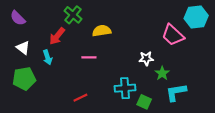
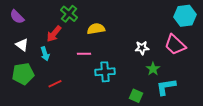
pink trapezoid: (173, 35) -> (175, 45), moved
white star: (146, 58) -> (142, 48), moved
cyan cross: (125, 88) -> (105, 72), moved
red line: (80, 98) -> (55, 84), moved

